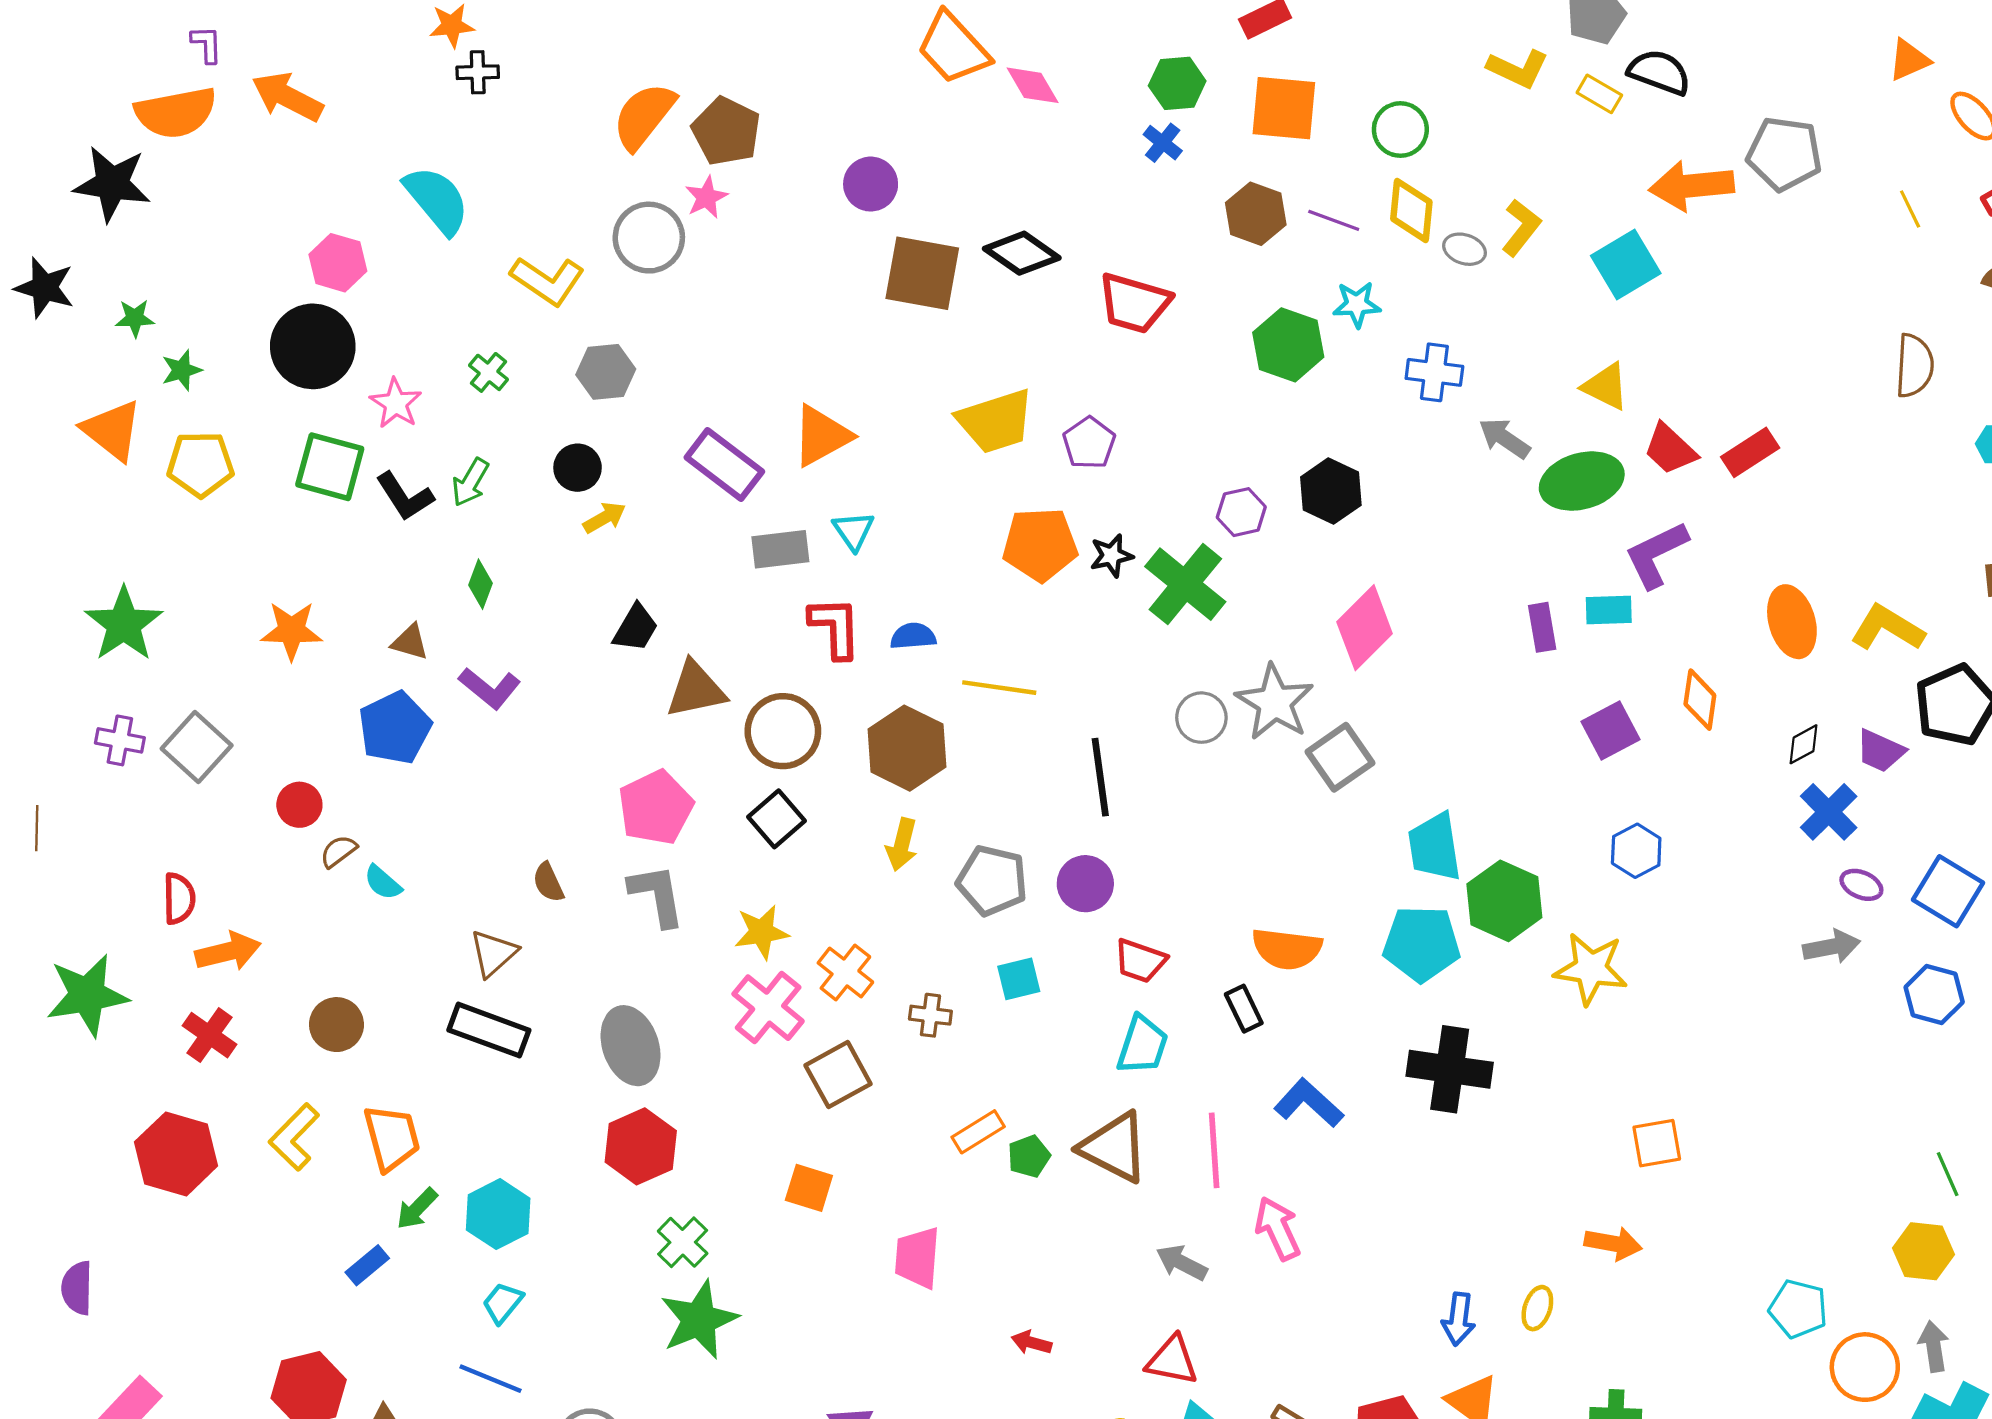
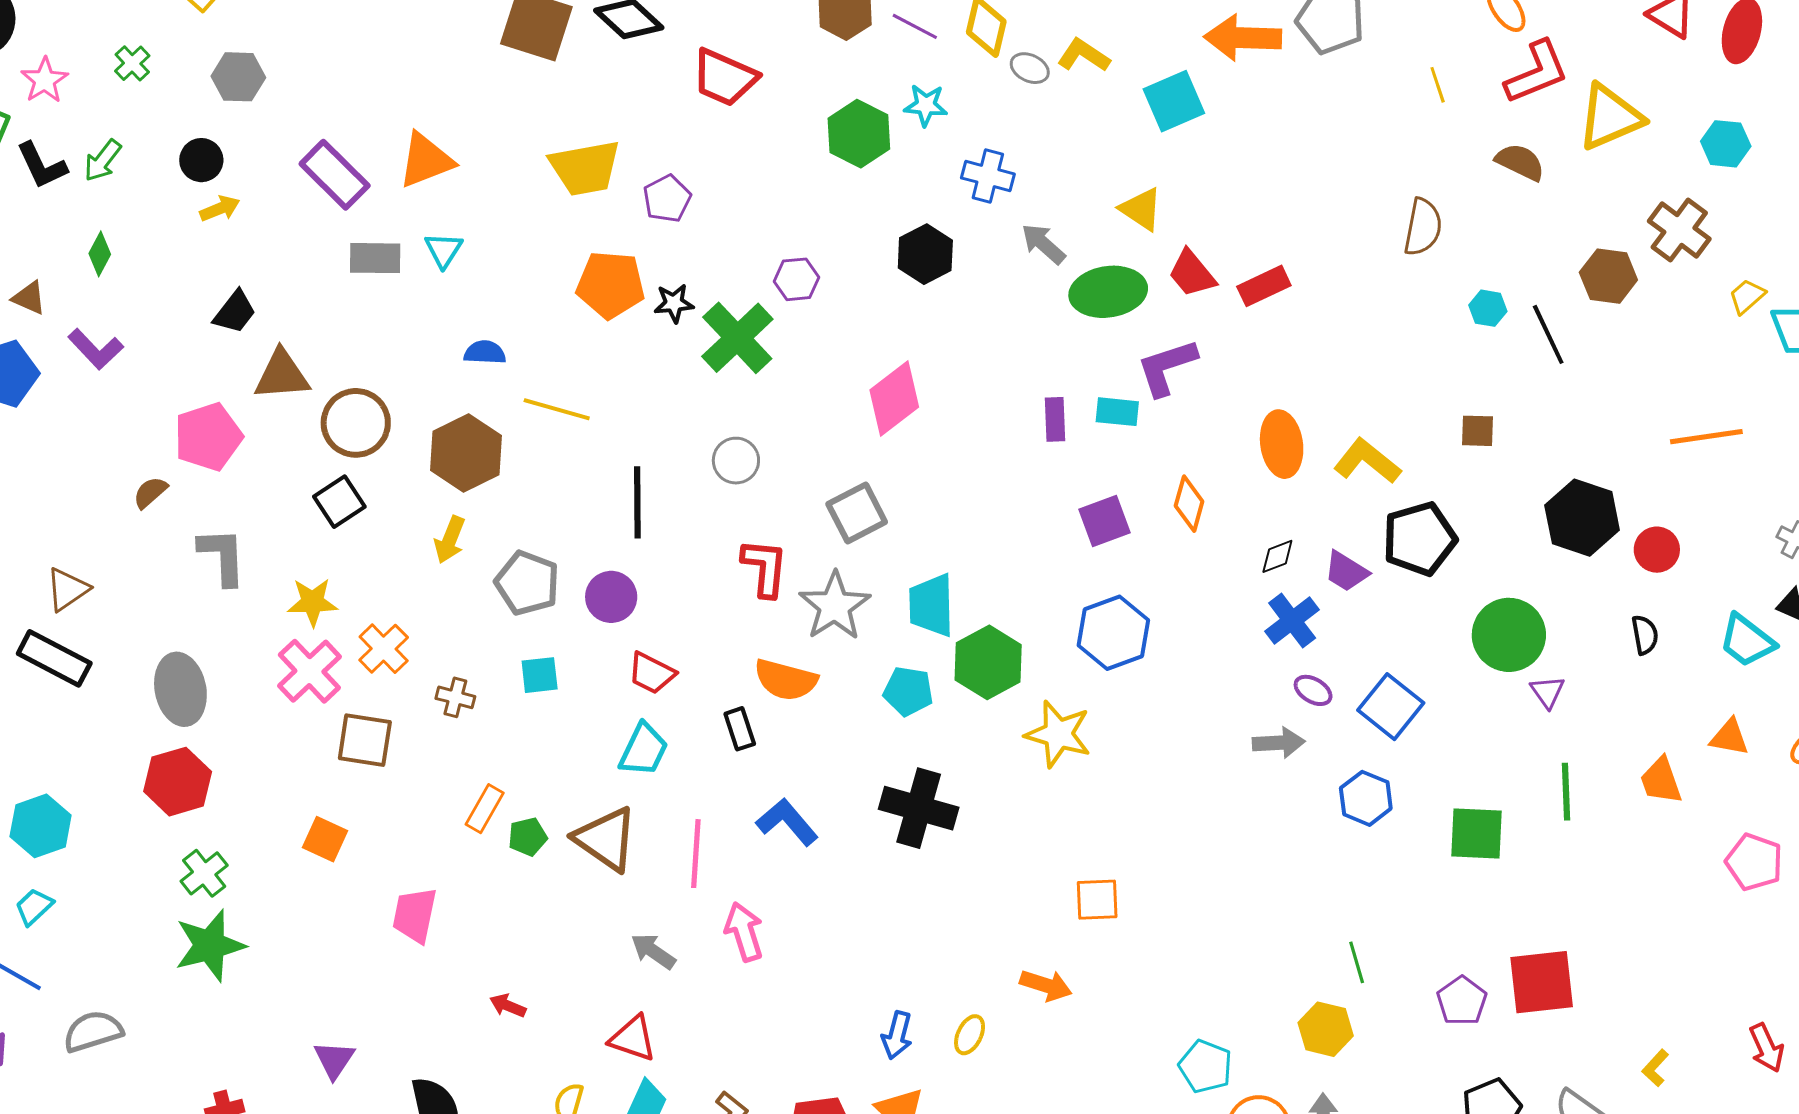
yellow L-shape: (1521, 228) -> (1084, 55), turned -102
black hexagon: (1331, 491) -> (925, 254), moved
red L-shape: (835, 627) -> (765, 568), moved
gray star: (1275, 702) -> (835, 606), moved
pink pentagon: (656, 807) -> (208, 437), moved
blue hexagon: (1636, 851) -> (1113, 633), size x1.5
brown semicircle: (548, 882) -> (150, 492), moved, turned 66
cyan pentagon: (1422, 944) -> (908, 691), size x0.7
brown square: (838, 1075) -> (365, 740), turned 30
orange rectangle: (978, 1132) -> (485, 809), turned -36

